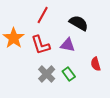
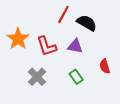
red line: (43, 15) -> (63, 14), moved
gray cross: (47, 74) -> (37, 77), moved

